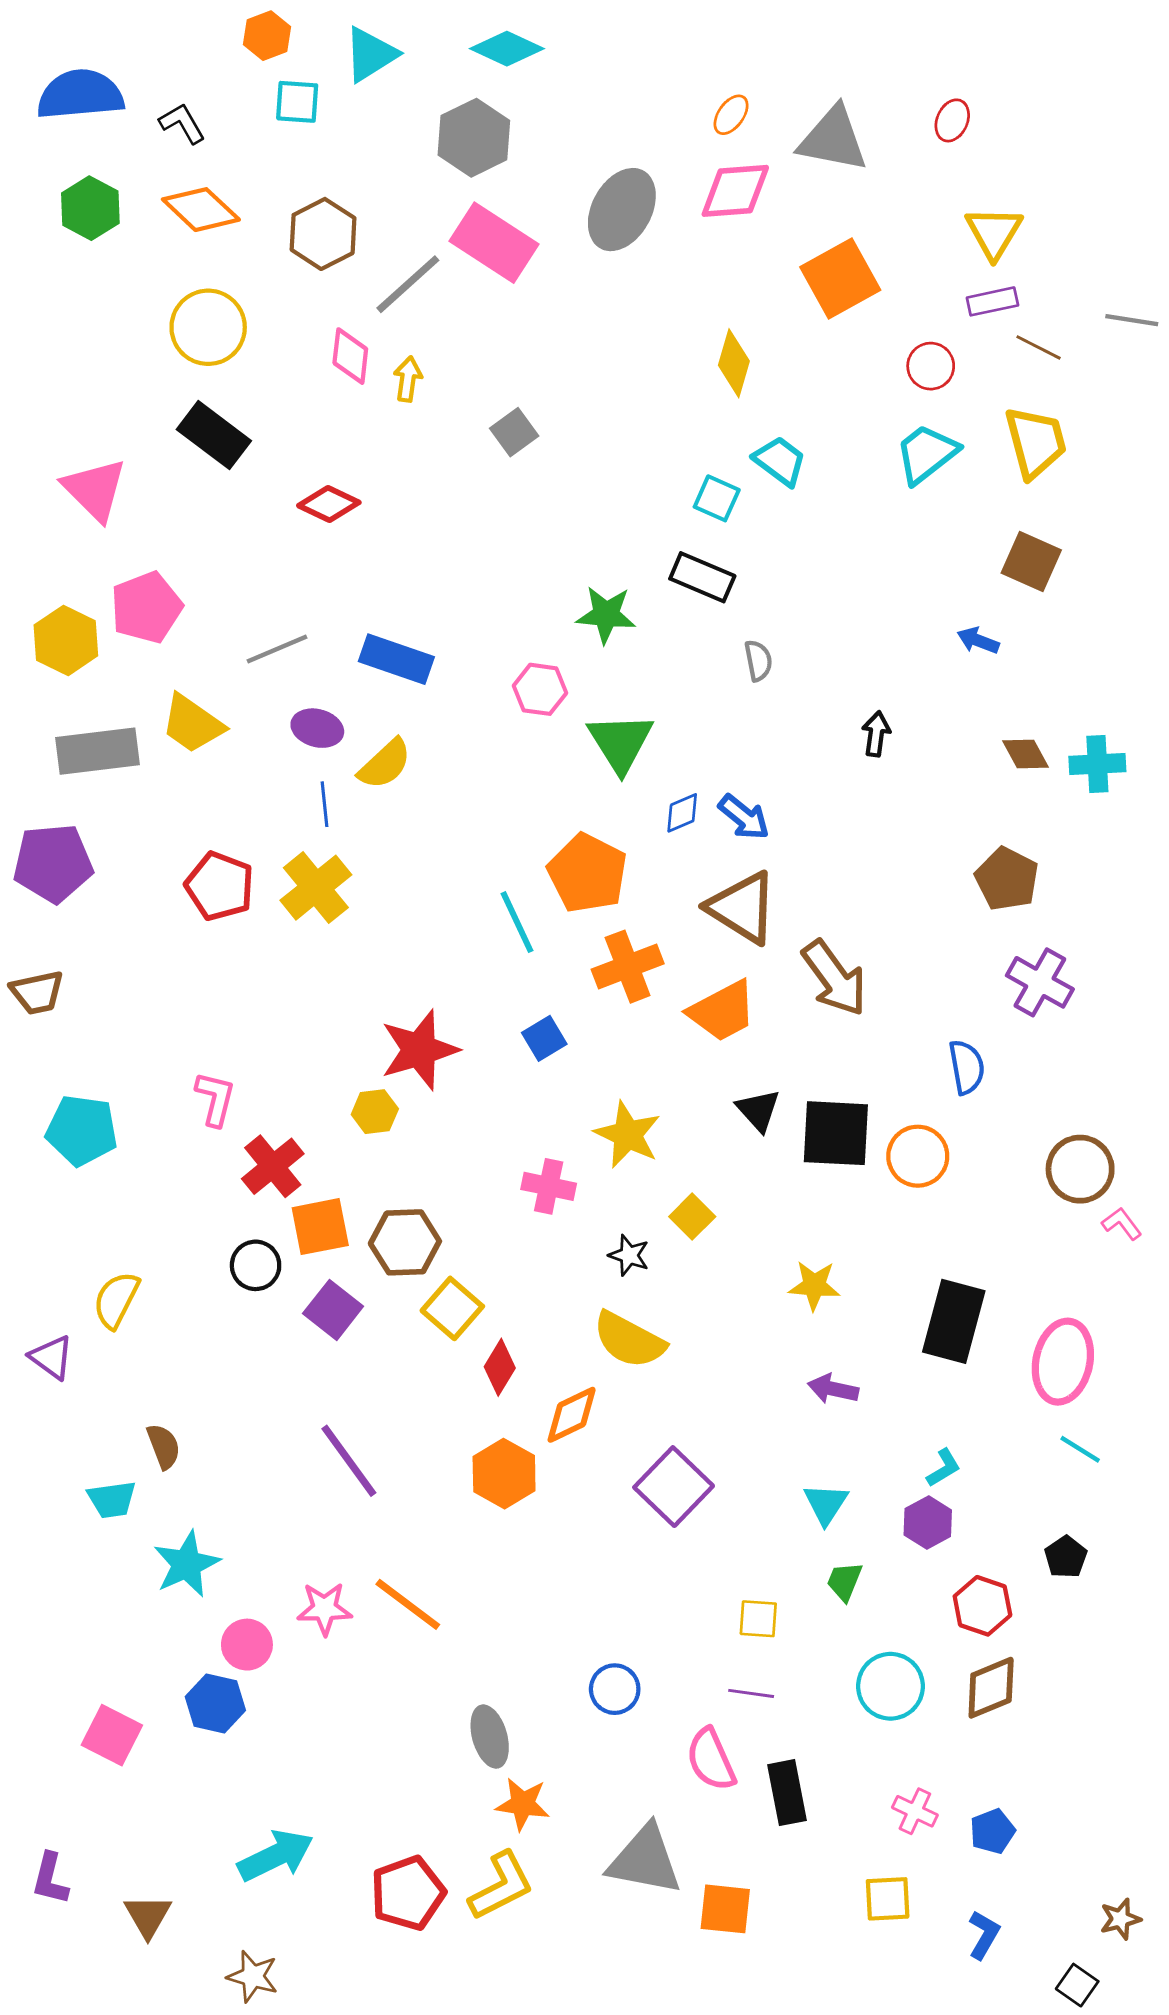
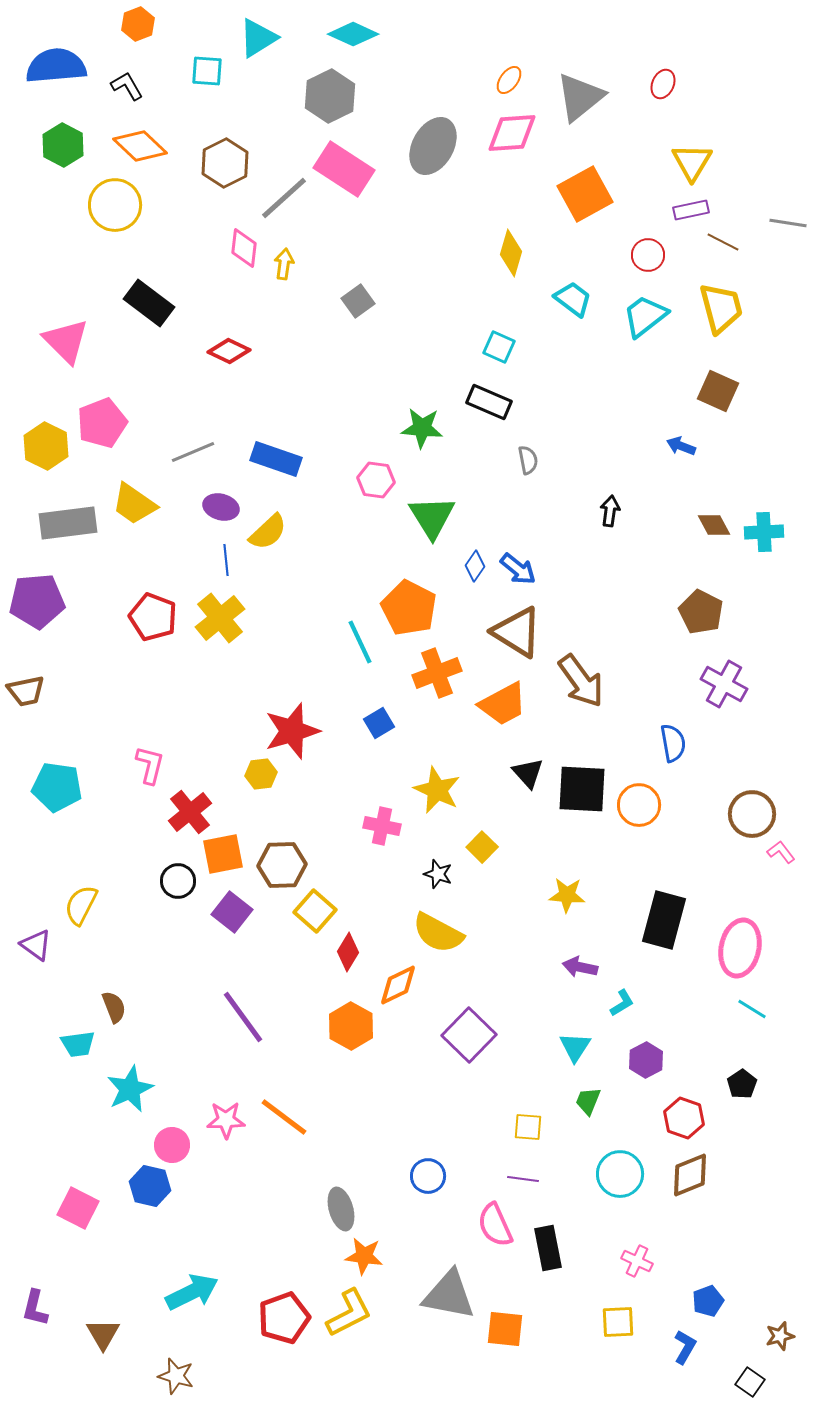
orange hexagon: (267, 36) -> (138, 24), moved
gray triangle: (833, 139) -> (580, 97), turned -50
yellow circle: (208, 327) -> (115, 205), moved
cyan trapezoid: (780, 461) -> (573, 299), moved
blue diamond: (682, 813) -> (475, 566), turned -32
cyan L-shape: (944, 1468) -> (622, 1003), moved
blue pentagon: (992, 1831) -> (708, 1301), moved

